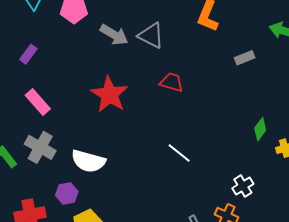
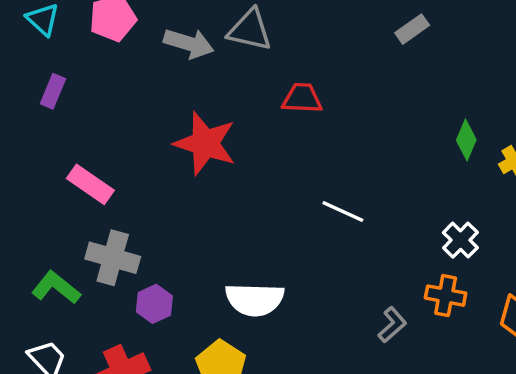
purple rectangle: (28, 54) -> (53, 91), moved
white semicircle: (88, 161) -> (255, 299), moved
purple hexagon: (67, 194) -> (154, 304), moved

